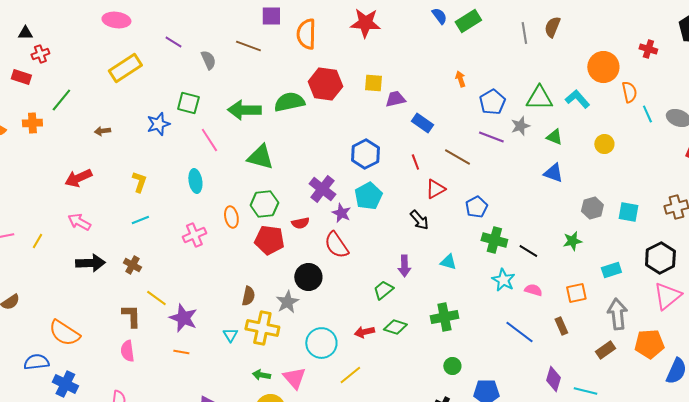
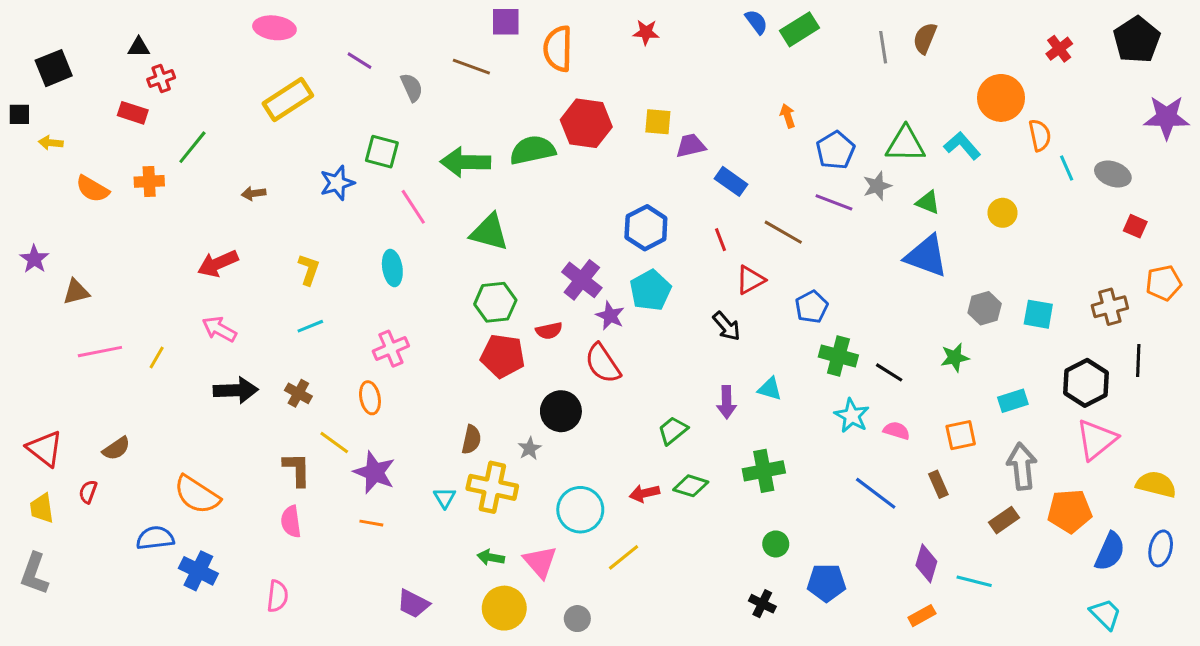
red star: (365, 23) -> (646, 32), size x0.6
red cross: (648, 49) -> (1059, 49), moved, turned 36
blue triangle: (553, 173) -> (926, 256), size x1.5
orange ellipse: (231, 217) -> (370, 398), moved
purple arrow: (404, 266) -> (727, 402), moved
gray star: (287, 302) -> (530, 448), size x0.7

